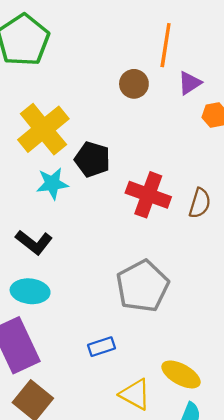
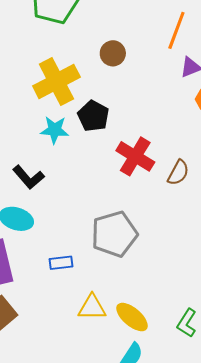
brown circle: (134, 84) -> (113, 53), moved
blue rectangle: (102, 347) -> (61, 263), moved
yellow triangle: (135, 394) -> (92, 307), moved, turned -40

